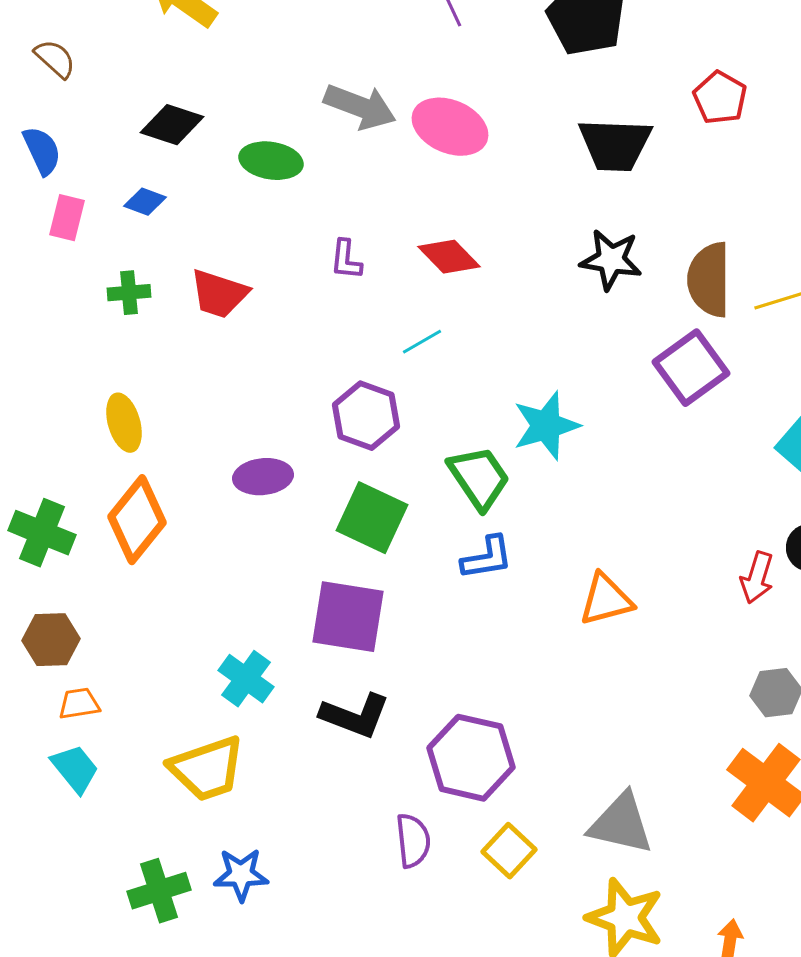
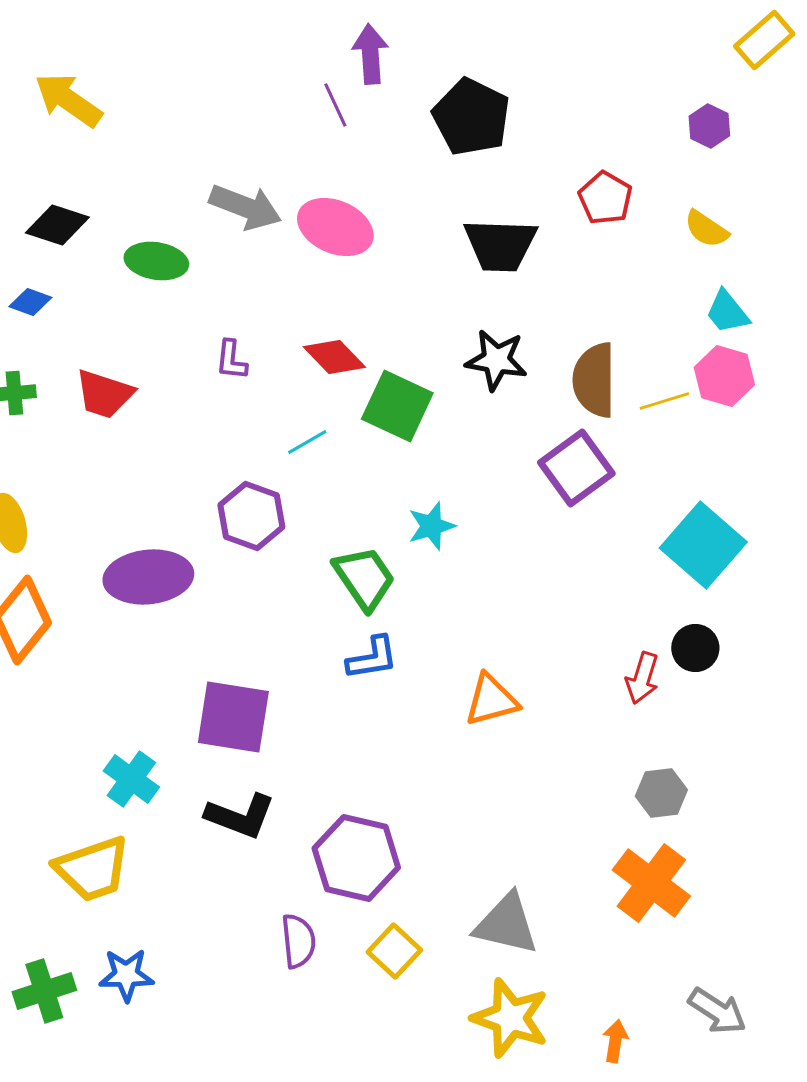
cyan star: (546, 426) -> (431, 526), size x0.7
purple ellipse: (263, 477) -> (148, 577), size x1.5
green square: (372, 518) -> (397, 406), moved

